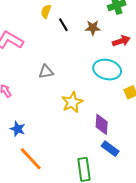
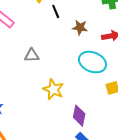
brown star: (93, 28) -> (80, 27), moved
yellow star: (72, 102) -> (53, 89), turned -30

